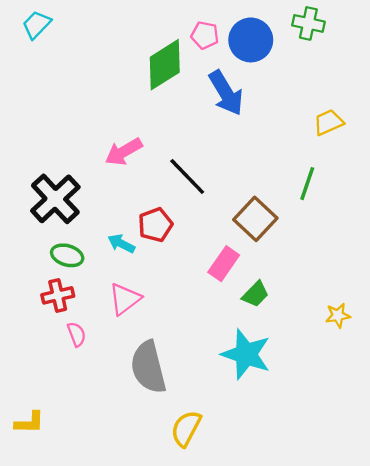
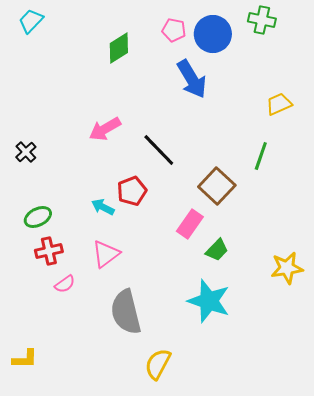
green diamond: (165, 65) -> (119, 48), moved, size x0.7
black cross: (55, 199) -> (26, 152), moved, size x0.5
green ellipse: (67, 255) -> (38, 217), moved, turned -44
yellow star: (338, 315) -> (287, 268), size x1.5
pink semicircle: (77, 334) -> (65, 284), turned 75

